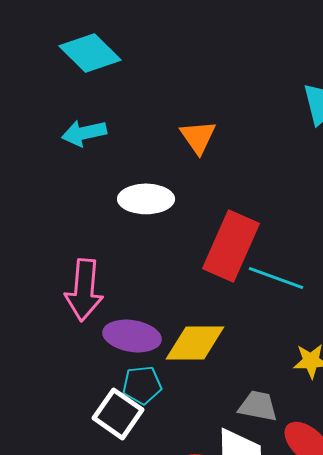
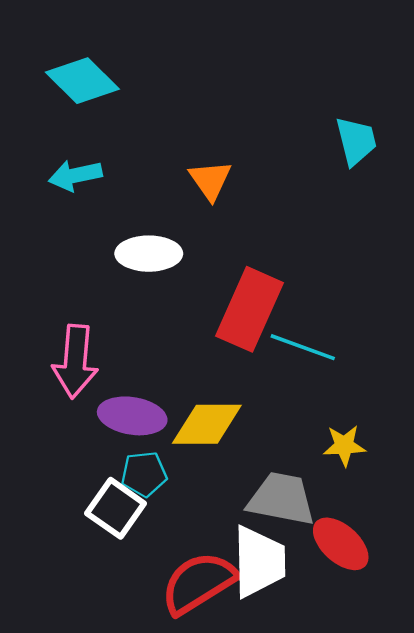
gray trapezoid: (258, 406) -> (281, 499), size x1.5

